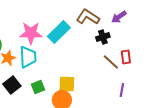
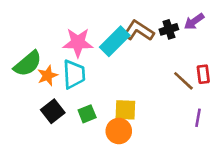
brown L-shape: (88, 17) -> (139, 31), moved
black cross: (103, 37) -> (169, 29), moved

